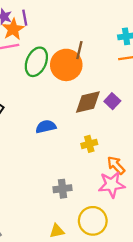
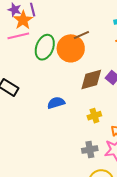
brown line: (79, 50) -> (81, 35), turned 56
gray cross: (62, 189) -> (90, 150), moved

